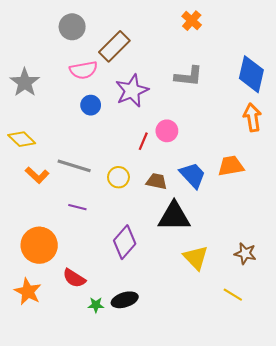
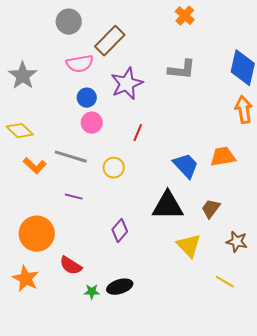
pink circle: (167, 131) -> (92, 123), moved
brown trapezoid: (157, 181) -> (211, 209), moved, turned -65
purple diamond: (125, 242) -> (120, 231), size x0.7

